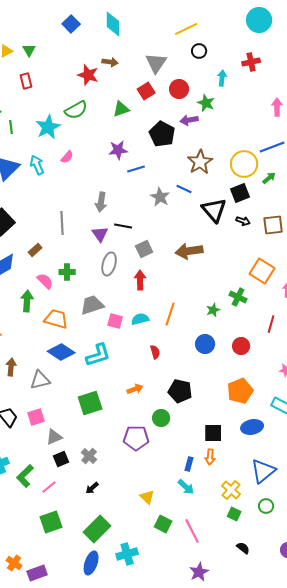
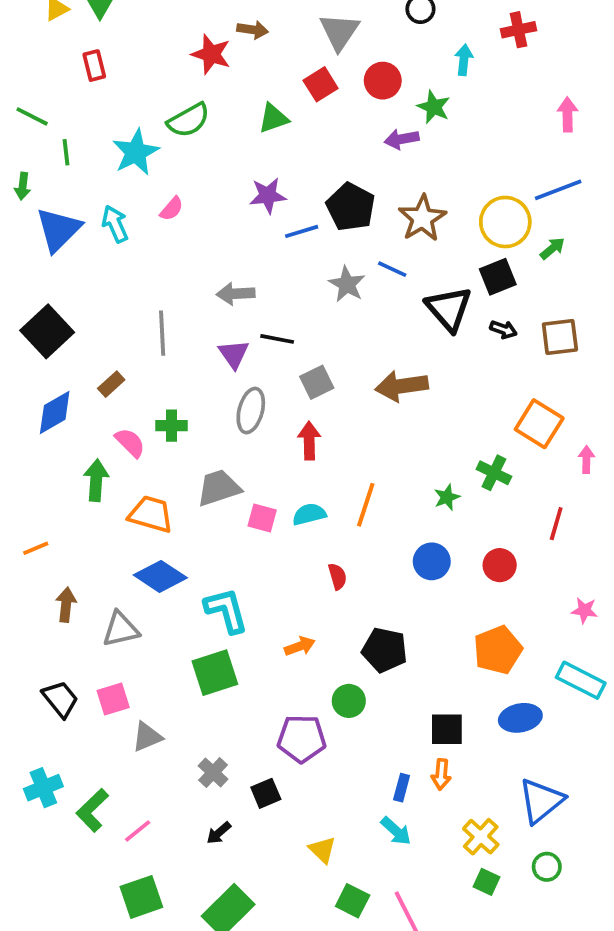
black pentagon: (162, 134) -> (351, 207), moved
gray arrow: (101, 202) -> (236, 294), turned 78
cyan L-shape: (98, 355) -> (226, 610), moved, turned -88
black square: (61, 459) -> (266, 793), moved

